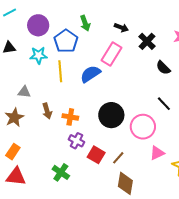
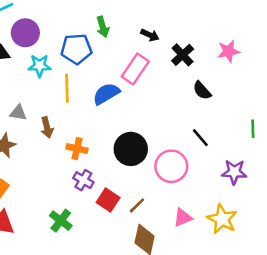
purple circle: (38, 25) -> (25, 33), moved
blue pentagon: (66, 41) -> (76, 49), turned 30
brown arrow: (47, 111) -> (47, 127), moved
pink triangle: (157, 153) -> (183, 218), moved

